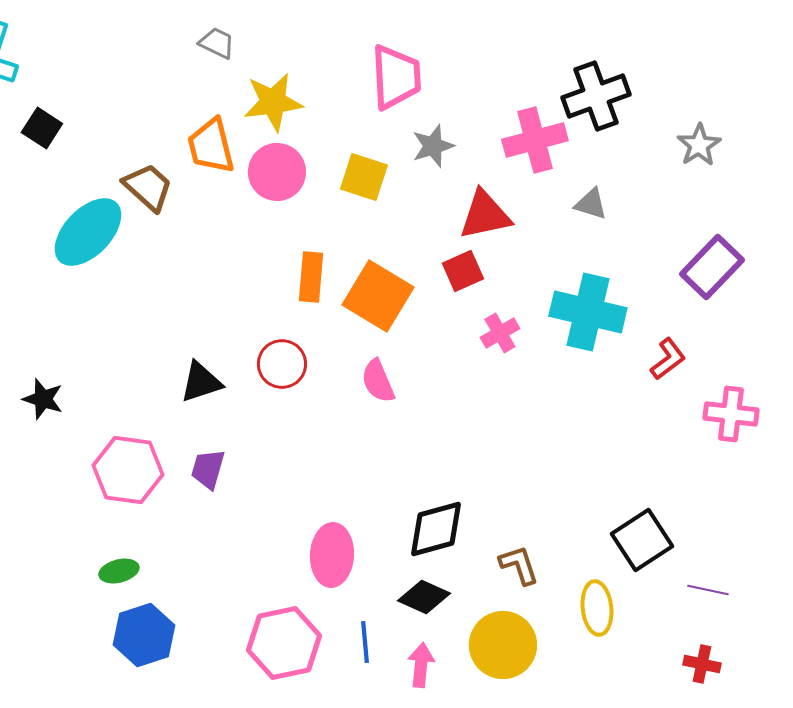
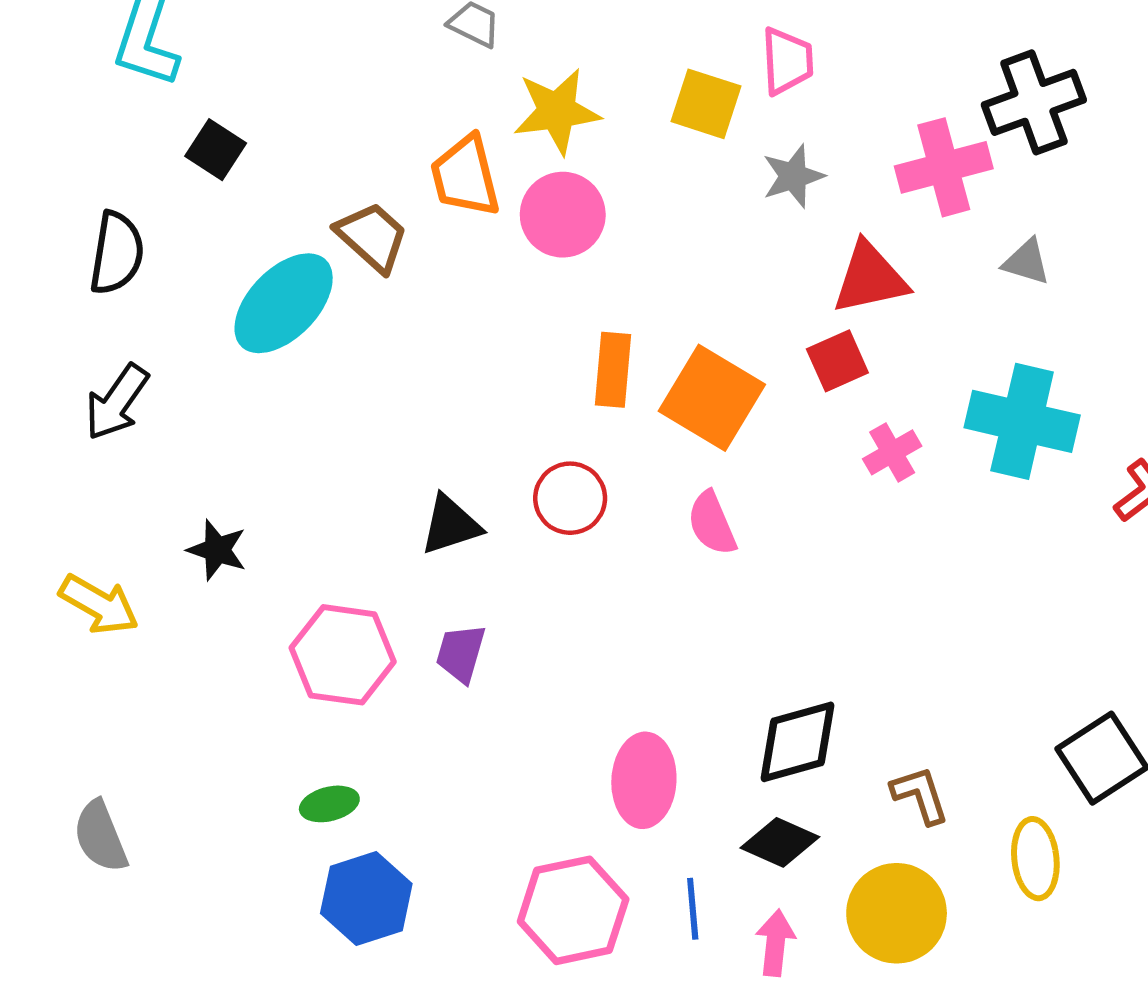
pink trapezoid: (396, 77) -> (787, 61), moved, size x0.7
yellow square: (364, 177) -> (706, 104), moved

